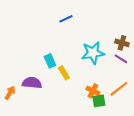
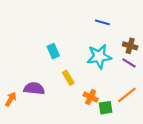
blue line: (66, 19) -> (102, 22), moved, turned 40
cyan rectangle: (50, 61) -> (53, 51), moved
orange cross: (93, 91) -> (91, 97), moved

